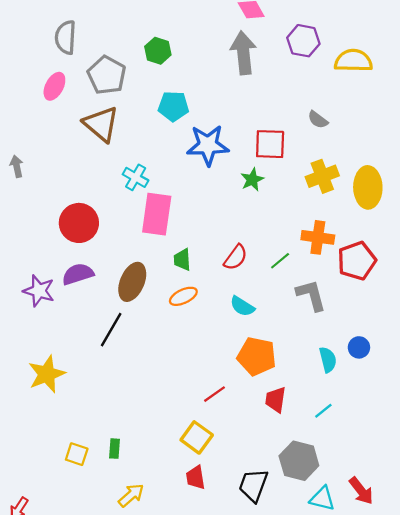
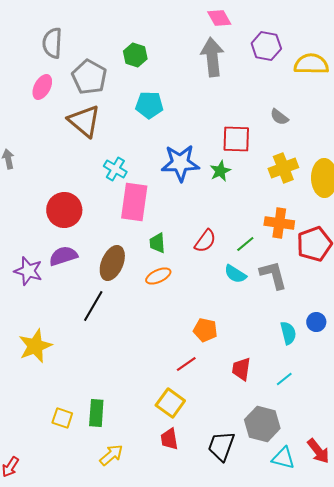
blue star: (208, 145) -> (180, 163), moved
cyan semicircle: (242, 306) -> (235, 274), moved
orange pentagon: (257, 356) -> (205, 330), moved, size x0.7
green rectangle: (114, 449) -> (96, 413), size x1.5

